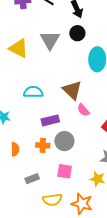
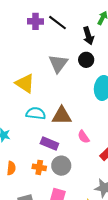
yellow triangle: (19, 48) -> (25, 83), moved
brown triangle: (72, 90) -> (62, 116), moved, turned -50
purple rectangle: (50, 120) -> (49, 143), turned 30

